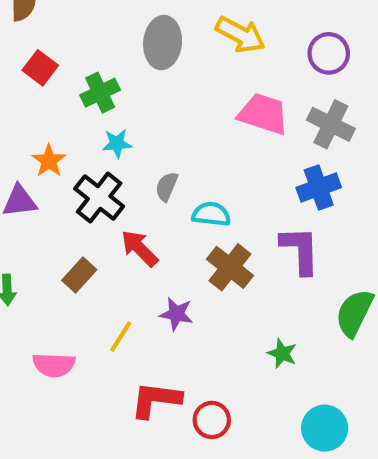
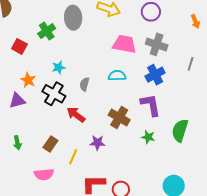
red square: (40, 68) -> (19, 46), moved
green cross: (100, 93) -> (47, 31), moved
cyan semicircle: (211, 214) -> (117, 76), moved
brown rectangle: (79, 275) -> (50, 144), moved
green star: (282, 353) -> (148, 137), moved

